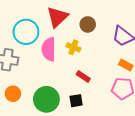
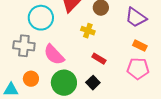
pink semicircle: (49, 49) -> (54, 55), moved, turned -40
black square: (76, 101) -> (93, 83), turned -32

